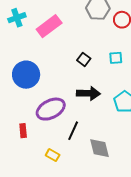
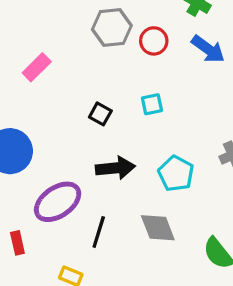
pink rectangle: (49, 26) -> (37, 67), size x0.7
gray diamond: (99, 148) -> (158, 228), moved

